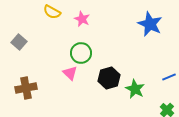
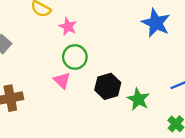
pink star: (82, 19) -> (68, 26), moved

